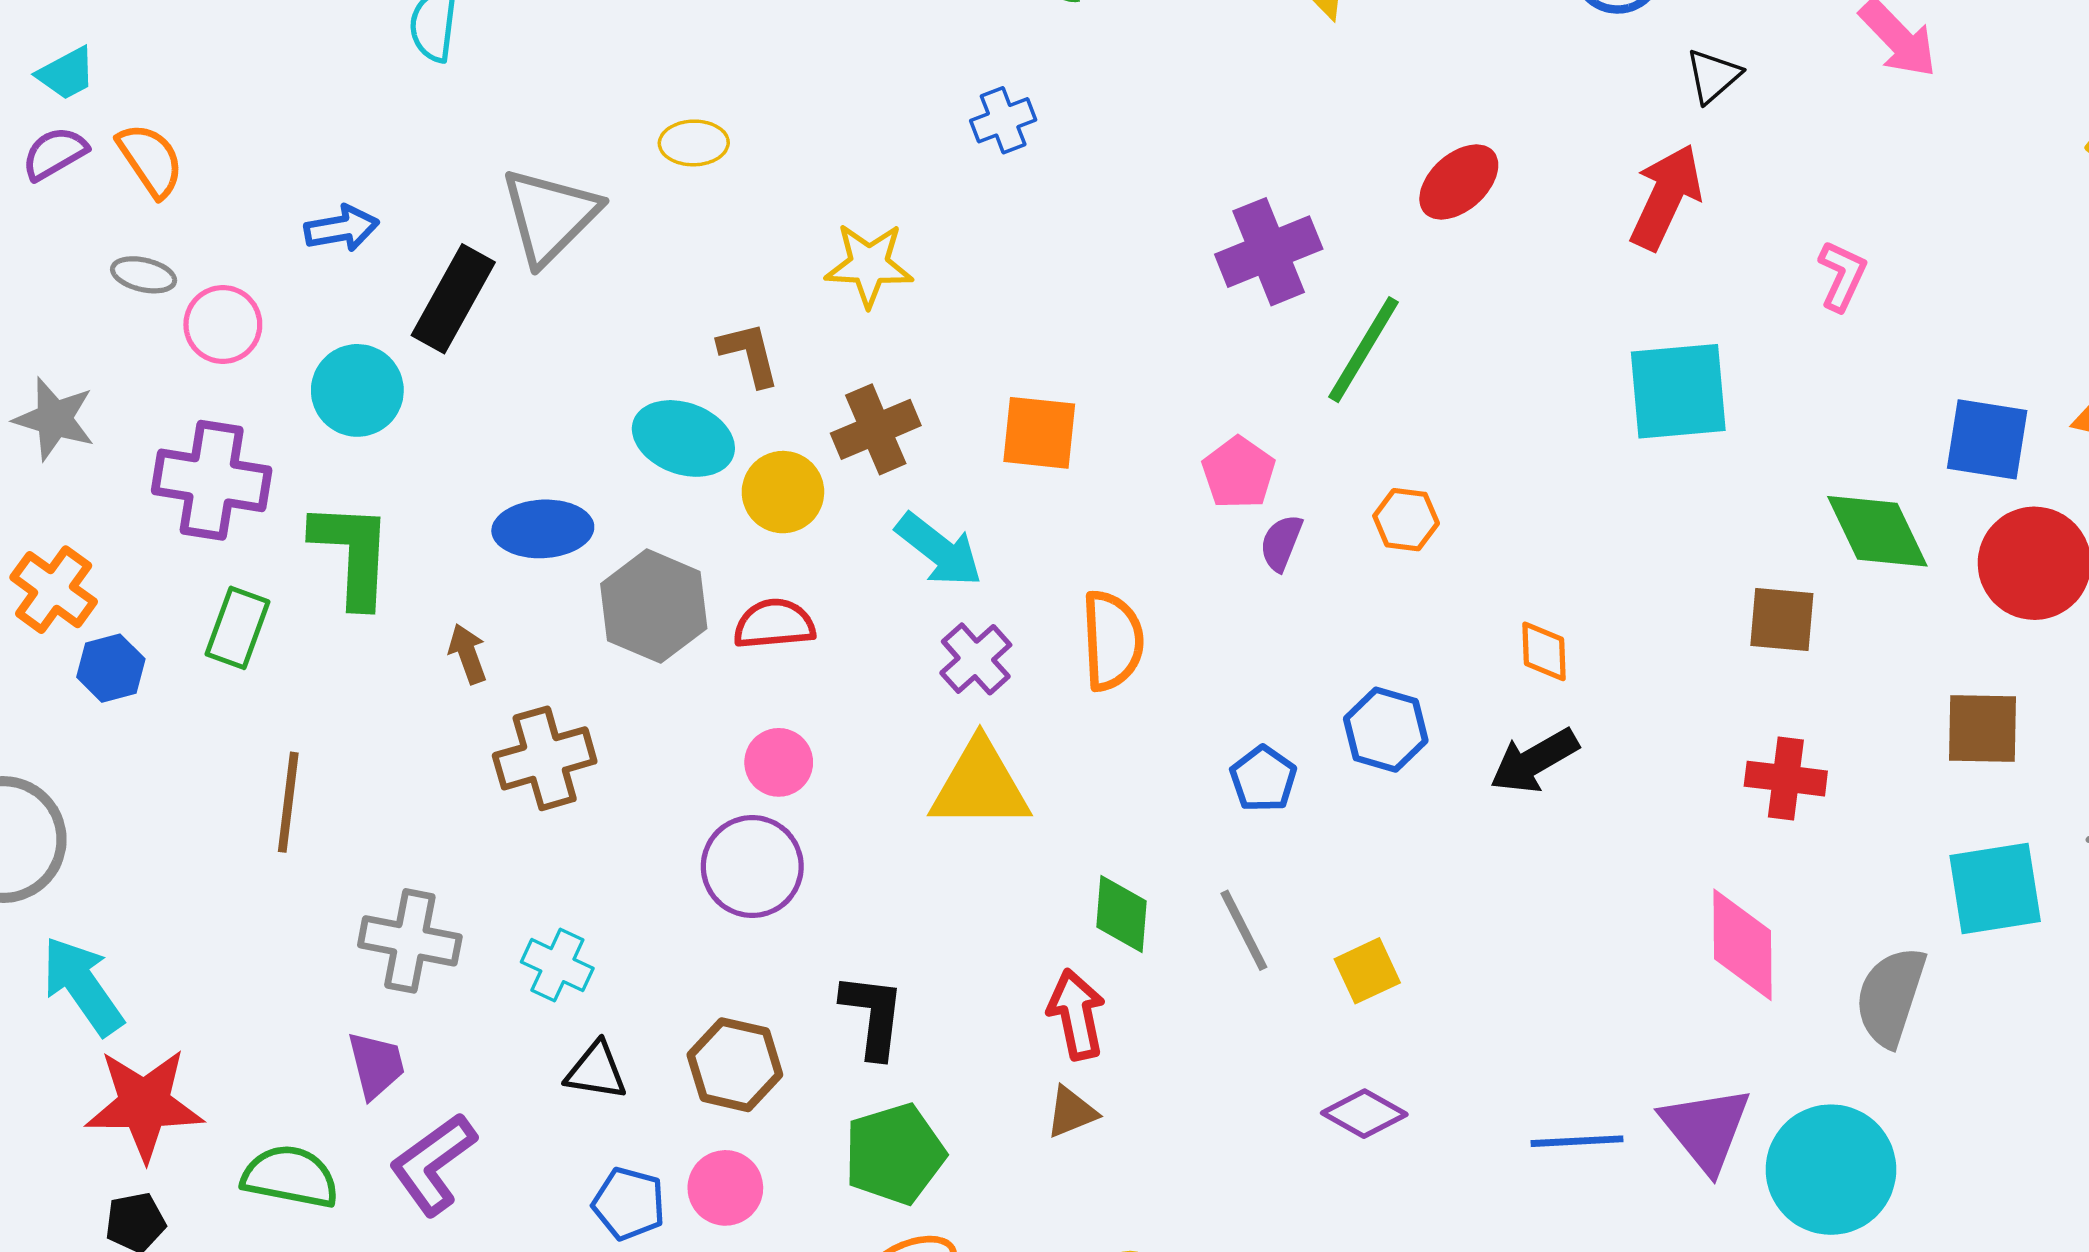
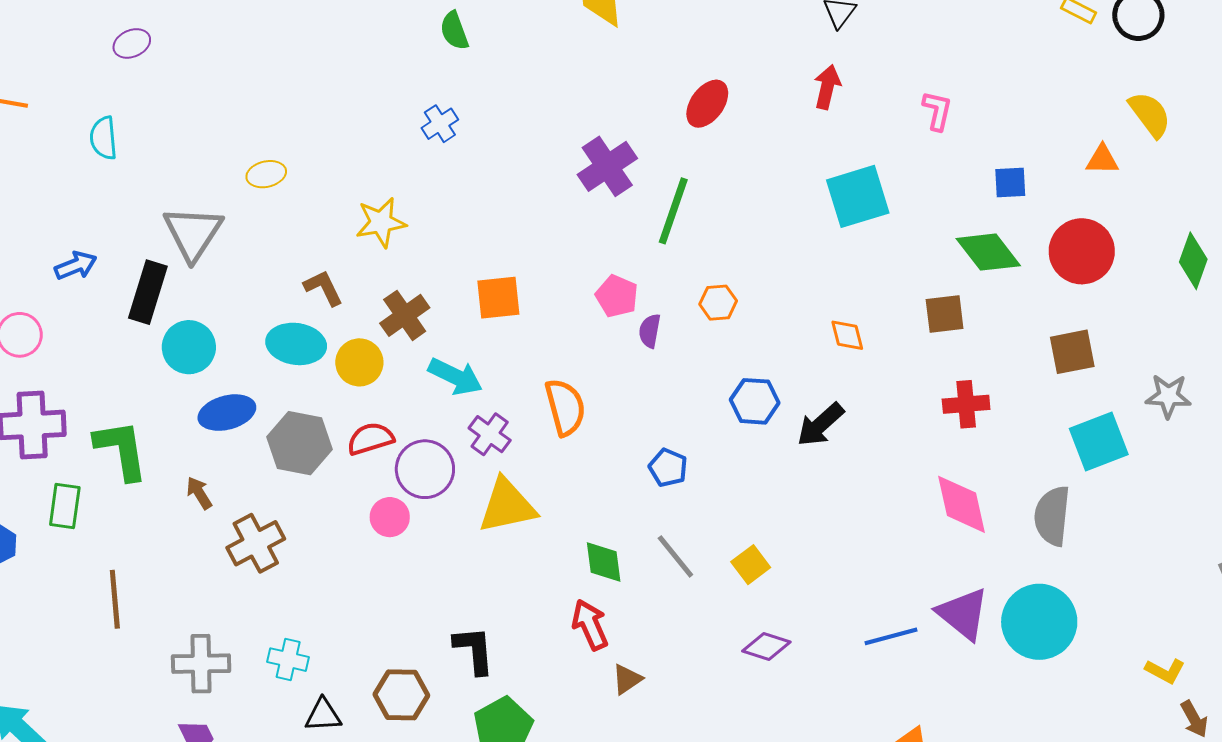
red arrow: (1666, 197) -> (827, 87), size x0.7
cyan circle: (357, 390) -> (189, 347), moved
blue square: (1987, 439) -> (1010, 182), moved, size x0.7
orange diamond: (1544, 651) -> (847, 335), moved
blue hexagon: (1386, 730) -> (755, 401), moved
purple circle: (752, 867) -> (425, 469), moved
brown triangle: (1071, 1112) -> (627, 679), moved

